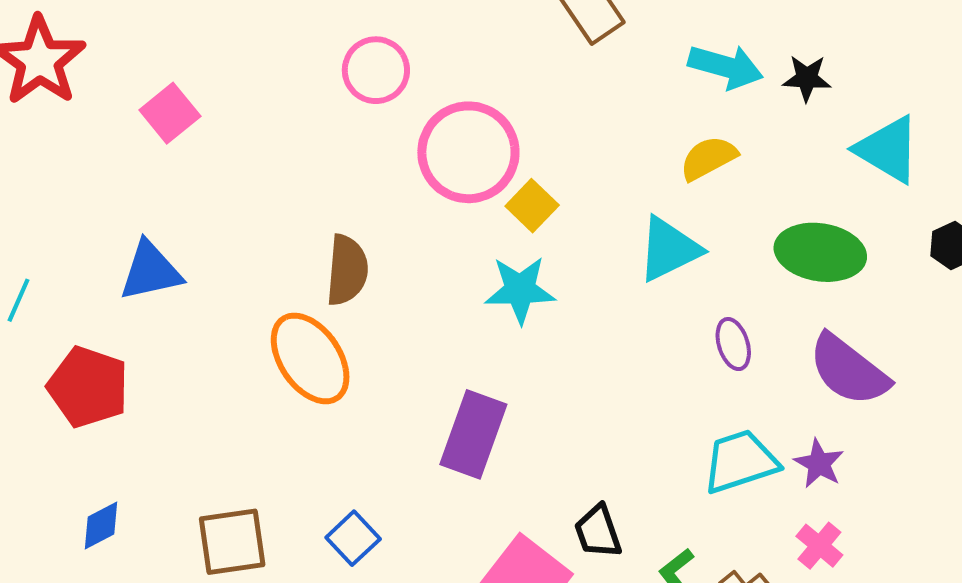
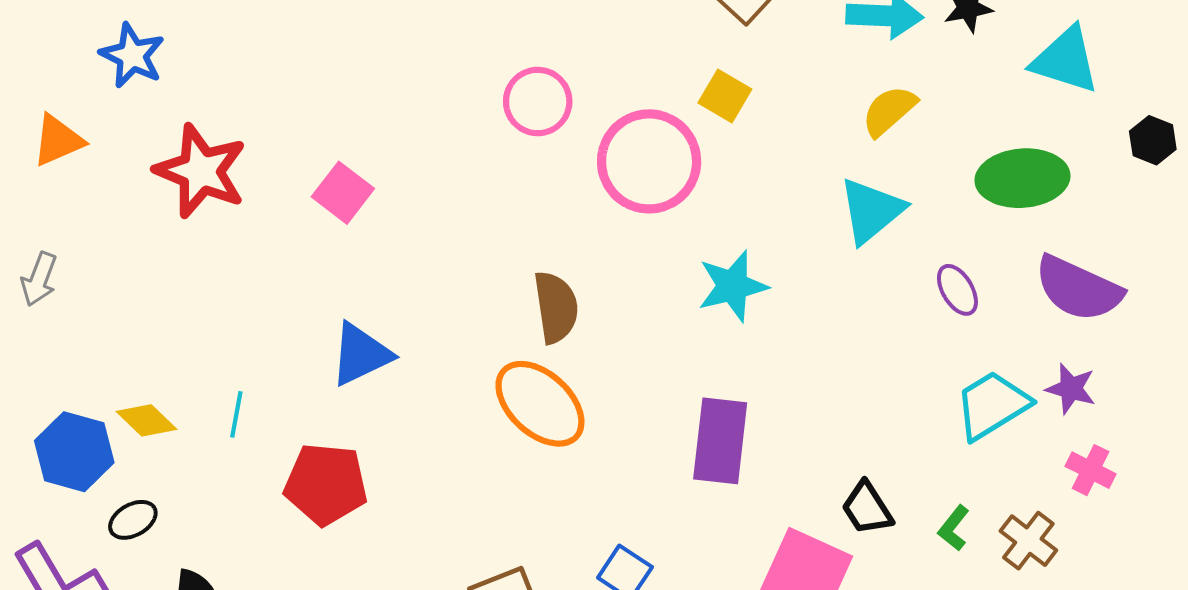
yellow square: (532, 206) -> (725, 96), moved

